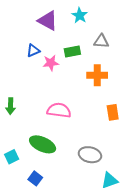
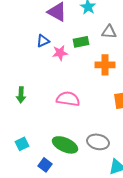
green ellipse: (43, 144) -> (65, 145), moved

